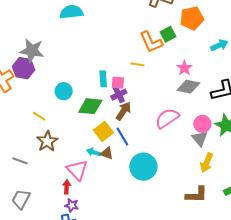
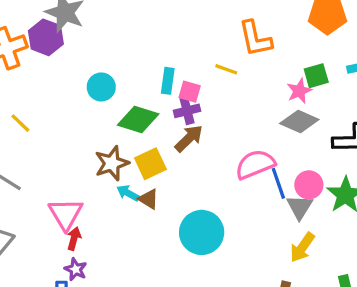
green square: (168, 34) -> (316, 76), moved
yellow line: (39, 116) -> (20, 123), moved
blue line: (122, 137) -> (278, 183), moved
brown star: (47, 141) -> (112, 163), moved
pink triangle: (77, 170) -> (66, 214), moved

